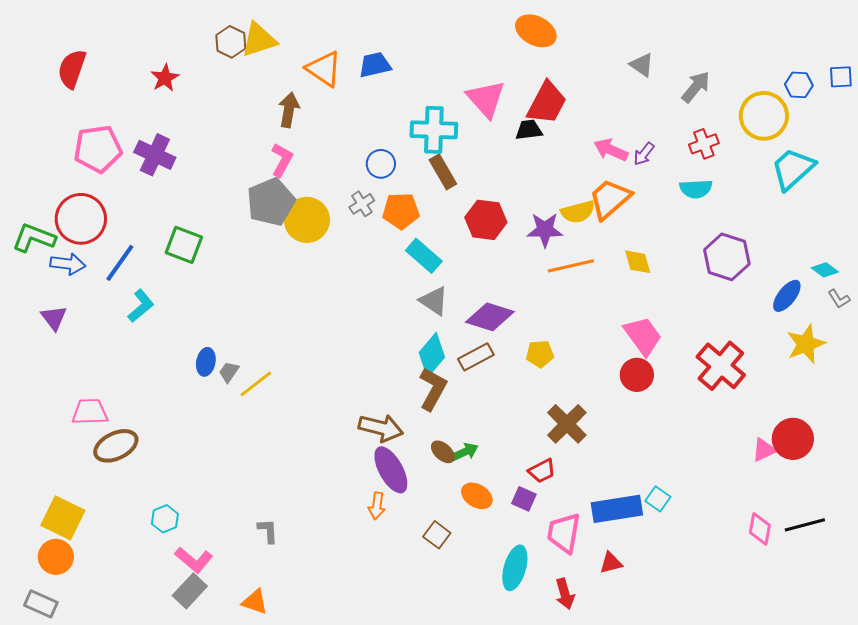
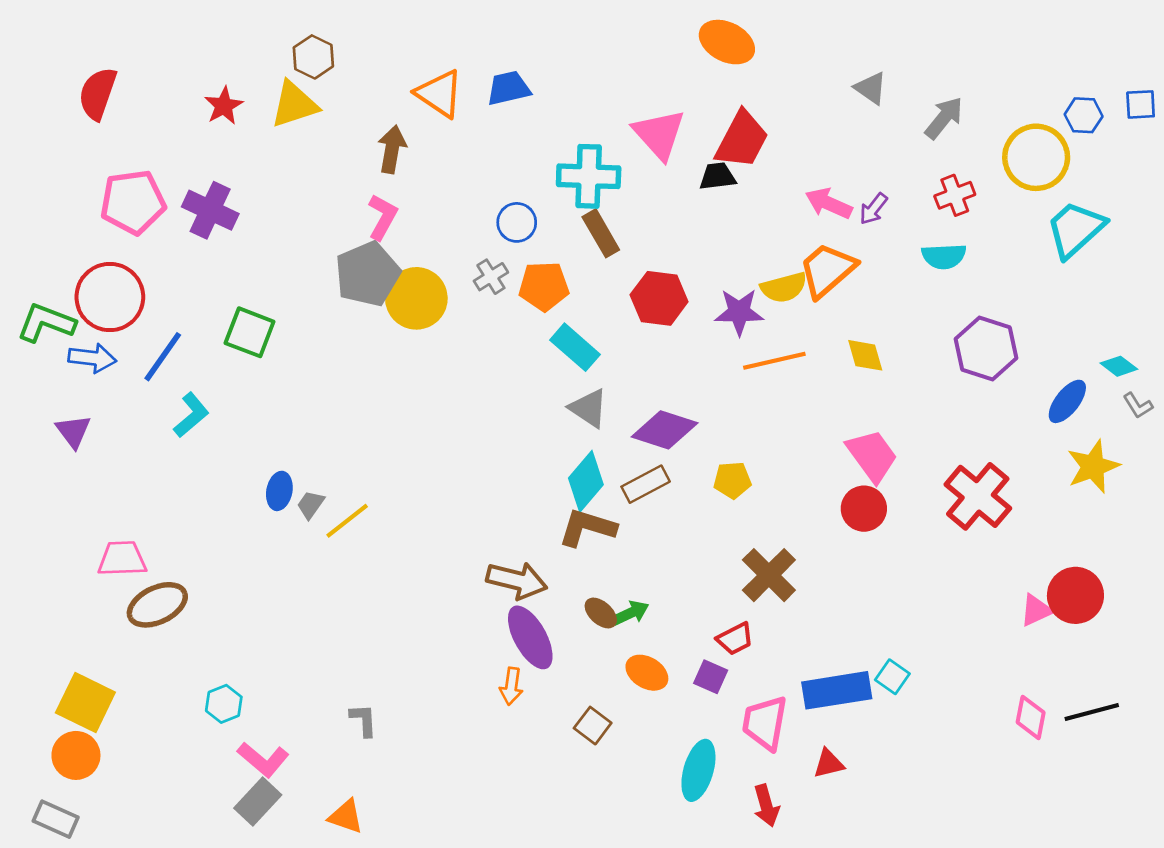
yellow triangle: (259, 40) -> (294, 104), moved
brown L-shape: (433, 389) -> (587, 528), turned -102

